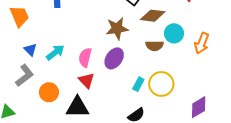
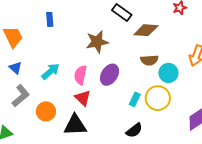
brown star: (117, 28) -> (97, 42), moved
cyan circle: (174, 33) -> (168, 73), moved
blue triangle: (30, 50) -> (15, 68), moved

